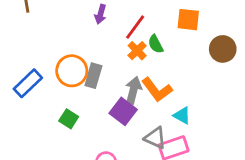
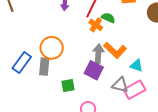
green semicircle: (156, 44) -> (108, 18), turned 152
gray rectangle: (93, 76) -> (44, 67), moved
green square: (69, 119) -> (68, 86), moved, turned -32

